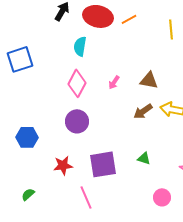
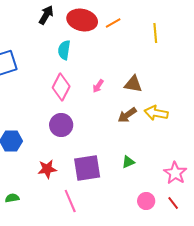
green triangle: (144, 158) -> (128, 162), turned -40
green semicircle: (28, 194) -> (12, 198), turned 32

